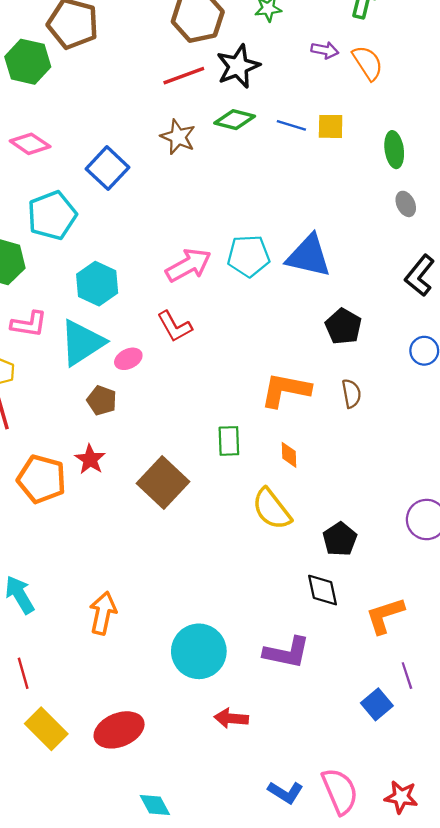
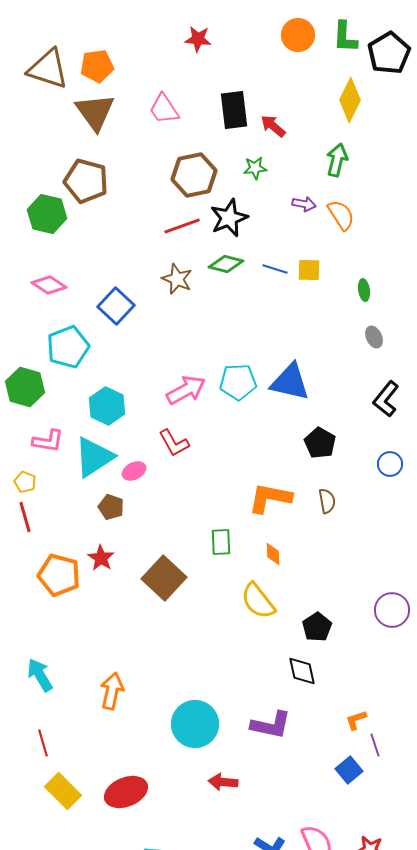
green ellipse: (394, 150) -> (364, 290), size x0.7
orange L-shape: (385, 615) -> (356, 720), moved, size x0.6

